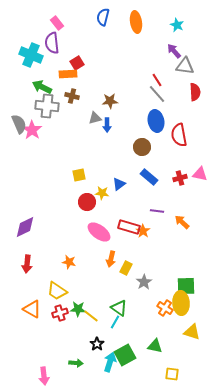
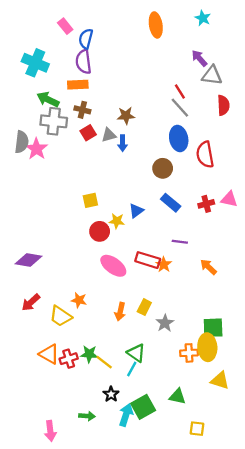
blue semicircle: (103, 17) -> (86, 39), moved
cyan star: (177, 25) -> (203, 18), moved
purple semicircle: (52, 43) -> (84, 62), moved
red square: (77, 63) -> (88, 133), moved
gray semicircle: (19, 124) -> (22, 142), turned 30
orange arrow: (182, 222) -> (208, 267), moved
purple diamond: (25, 227) -> (28, 260), turned 35
orange arrow: (111, 259) -> (120, 312), moved
red arrow: (27, 264) -> (31, 302), turned 42
yellow trapezoid: (57, 291) -> (61, 316), moved
orange cross: (165, 308) -> (189, 353), turned -35
orange triangle: (32, 309) -> (49, 354), moved

